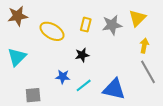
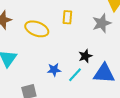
gray star: (112, 25) -> (102, 23), moved
black star: (82, 55) -> (85, 56), moved

